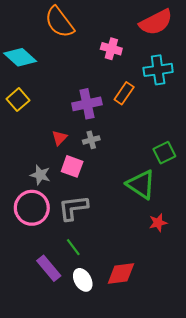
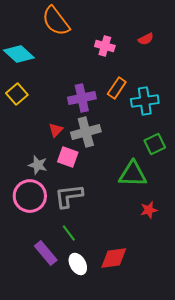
red semicircle: (156, 22) -> (146, 39), moved, size x0.5
cyan cross: (158, 70) -> (145, 101), moved
gray cross: (91, 140) -> (86, 132), size x1.8
green triangle: (141, 184) -> (133, 174), turned -32

